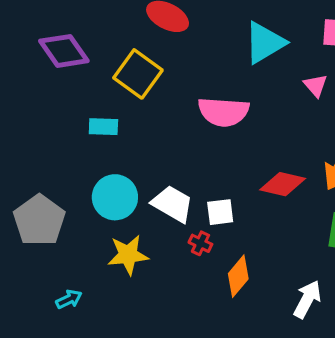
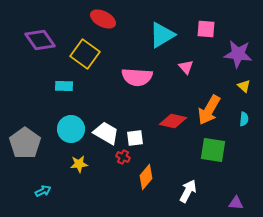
pink triangle: (316, 85) -> (186, 67), moved
yellow star: (128, 255) -> (79, 164), size x0.7

